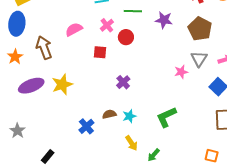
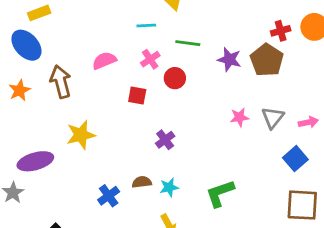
blue ellipse: (17, 24) -> (26, 45), turned -55
brown pentagon: (200, 29) -> (267, 60), moved
pink star: (181, 72) -> (239, 117), moved
purple ellipse: (31, 86) -> (35, 161), moved

